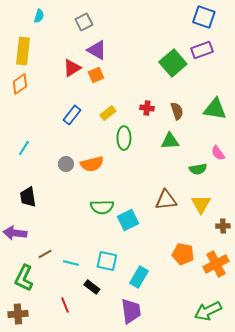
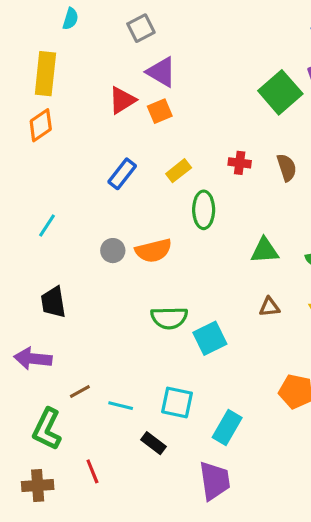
green triangle: (170, 141) -> (265, 251), moved
brown triangle: (166, 200) -> (269, 307), size x0.6
red line: (65, 305) -> (92, 471), moved

